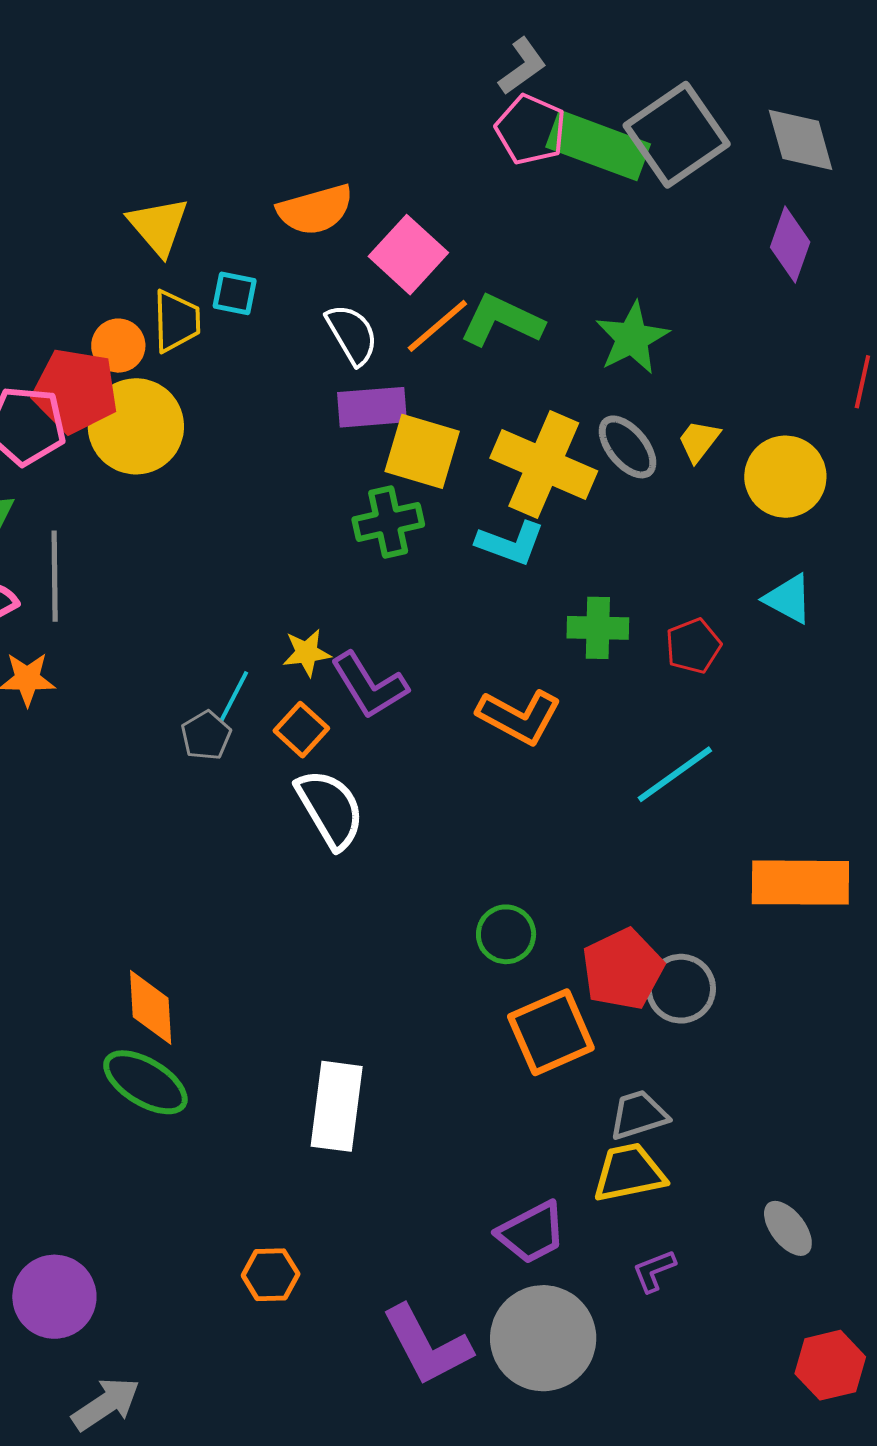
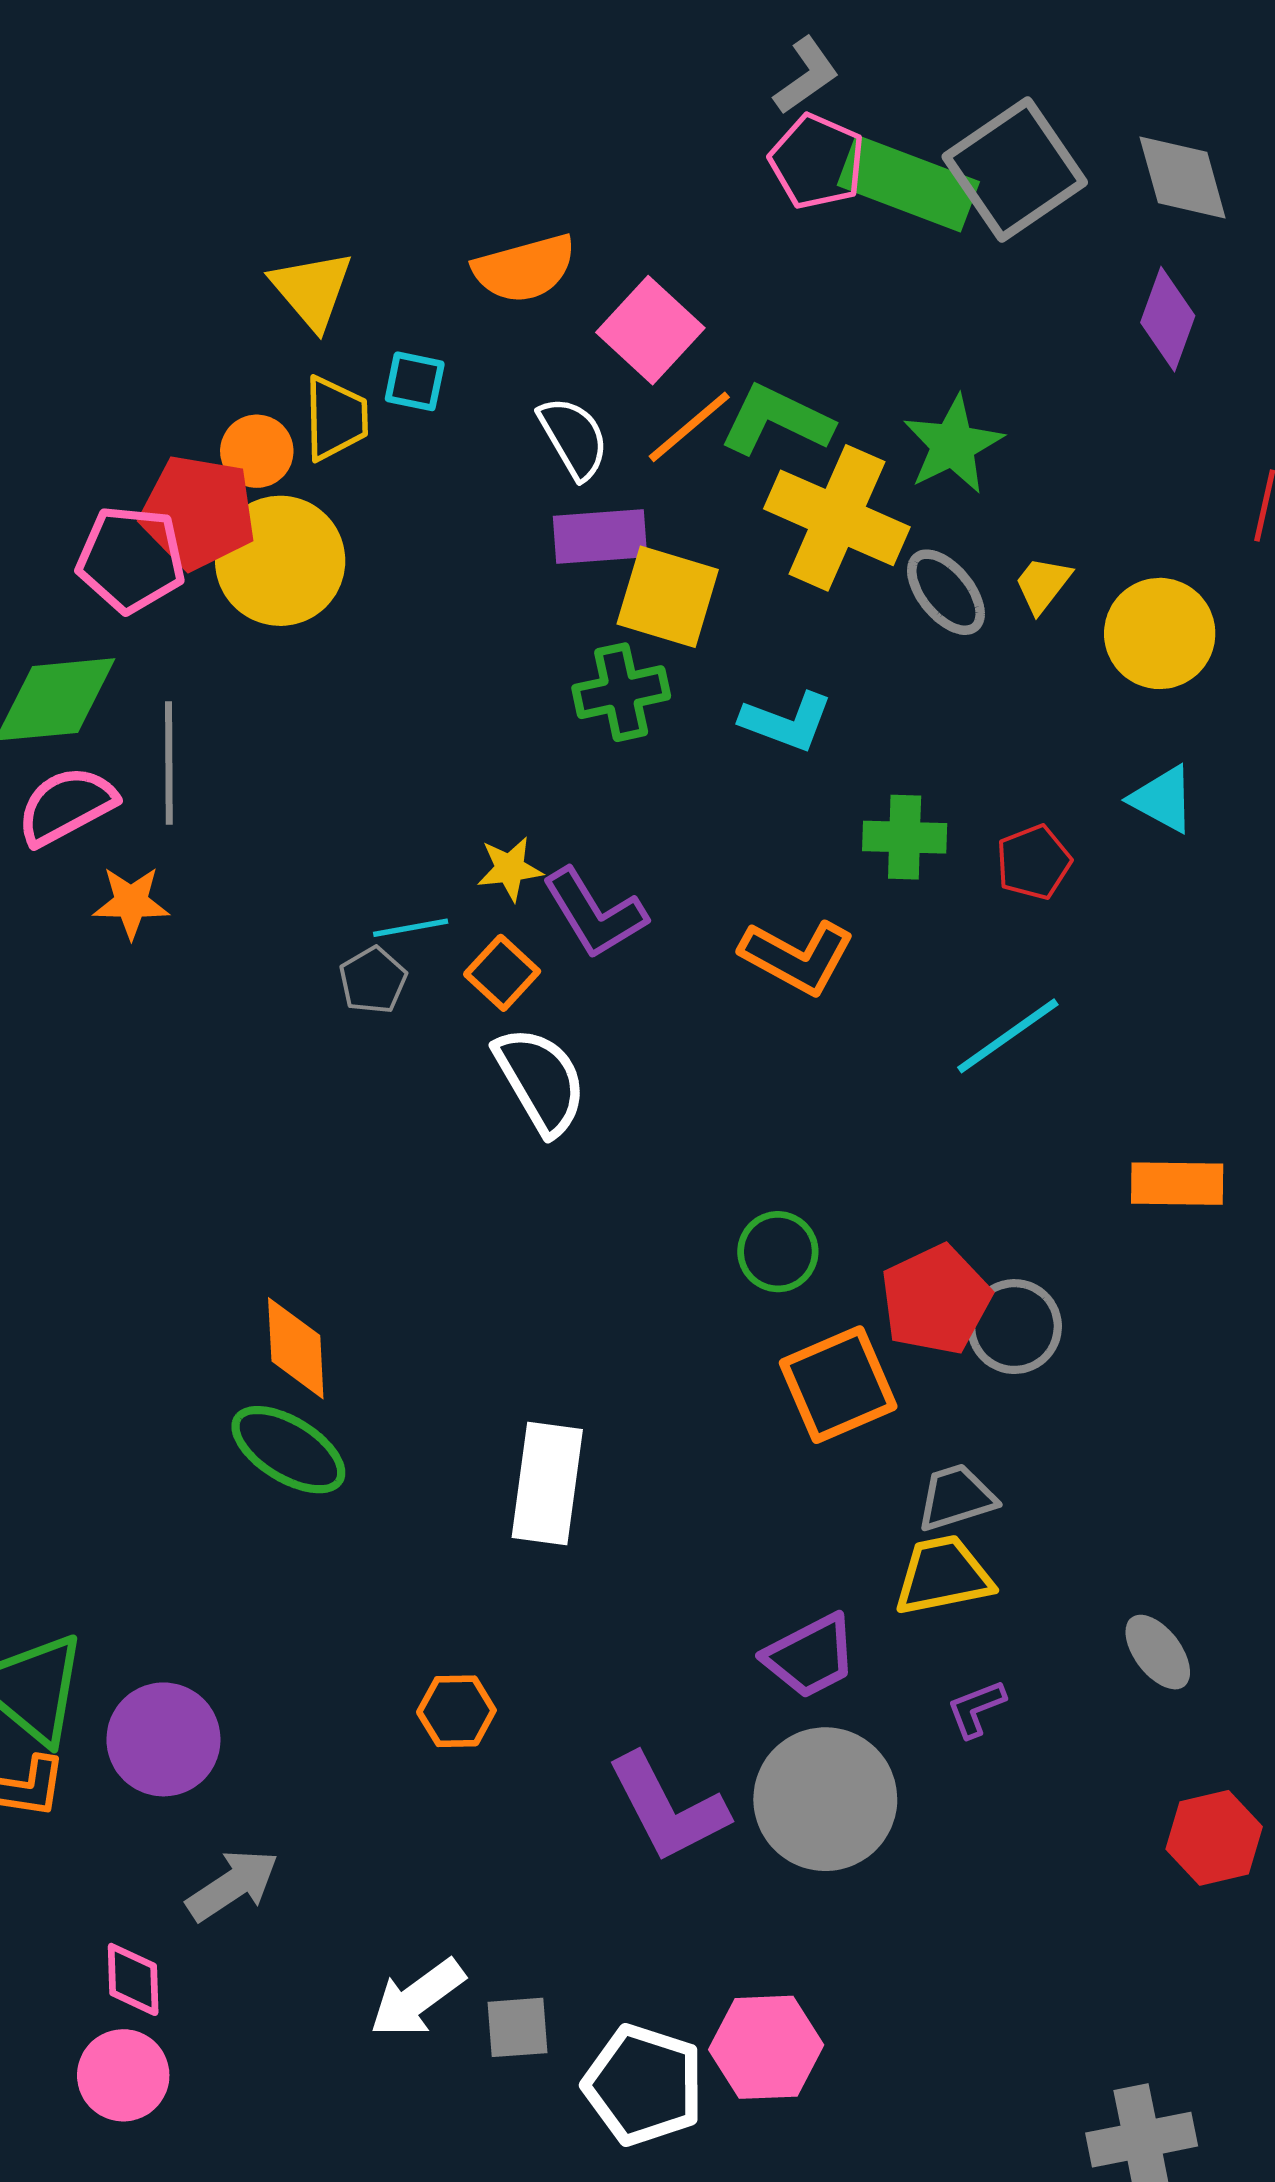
yellow cross: (544, 464) -> (837, 518), moved
cyan line: (234, 697) -> (411, 928), turned 52
orange rectangle: (800, 883) -> (1177, 1184), size x0.7

